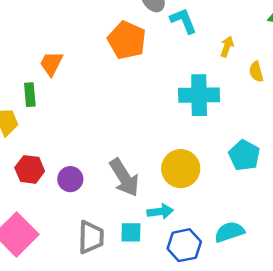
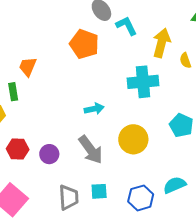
yellow arrow: (227, 47) -> (161, 43), size x1.8
cyan arrow: (160, 212) -> (94, 109), moved

